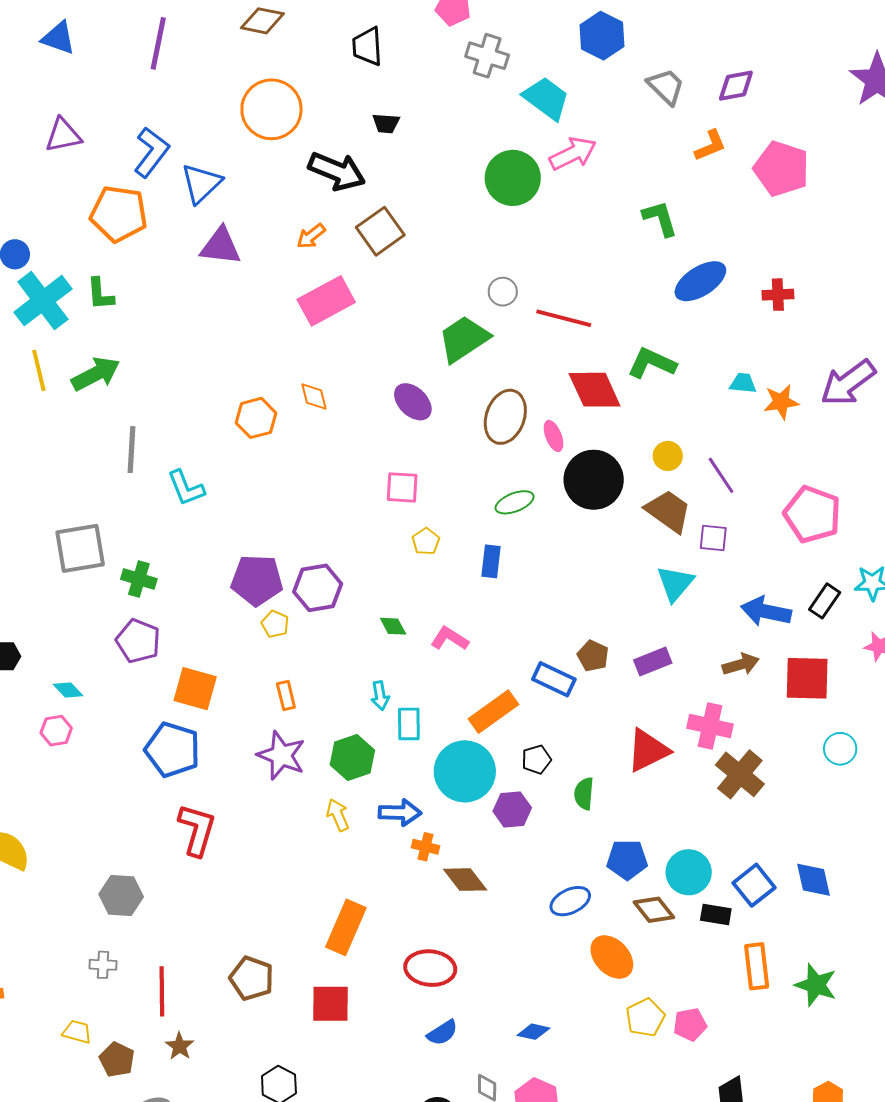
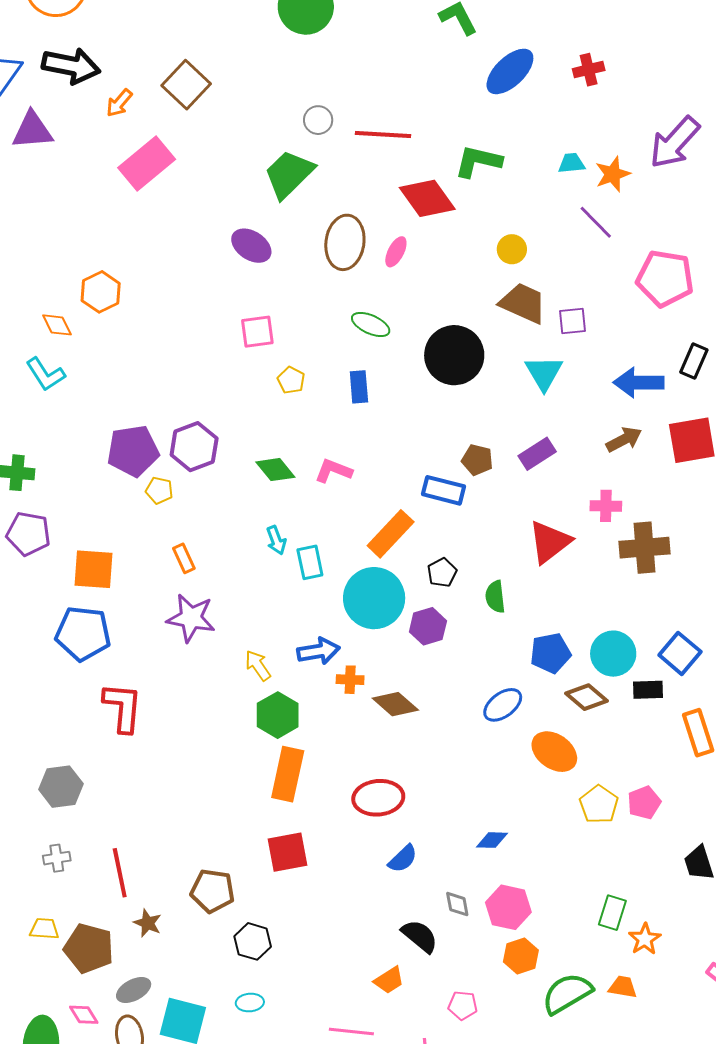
black arrow: (337, 171) -> (71, 66), moved
orange diamond: (314, 396) -> (57, 325), moved
pink ellipse: (554, 436) -> (396, 252), turned 60
purple line: (721, 475) -> (596, 222), moved
black circle: (594, 480) -> (454, 355), moved
green ellipse: (515, 502) -> (371, 324), turned 57
green diamond: (393, 626) -> (275, 470), size x1.4
pink cross: (710, 726) -> (606, 506), size x0.7
green hexagon: (352, 757) -> (278, 715), moved
brown cross: (740, 774) -> (645, 548), turned -33
brown pentagon: (252, 978) -> (212, 891), moved
brown pentagon: (117, 1060) -> (89, 948), size x1.4

